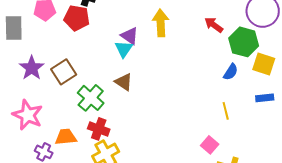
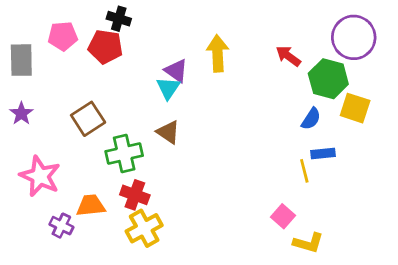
purple star: (32, 68) -> (21, 113), moved, size x0.7
green cross: (91, 98) -> (124, 153), turned 36
blue rectangle: (265, 98) -> (323, 153), moved

